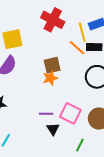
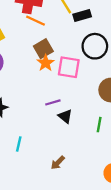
orange line: (77, 48) -> (36, 21), moved
pink square: (70, 113) -> (69, 67), moved

